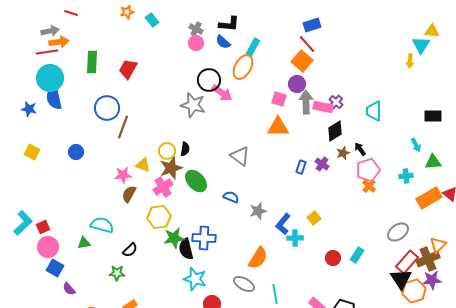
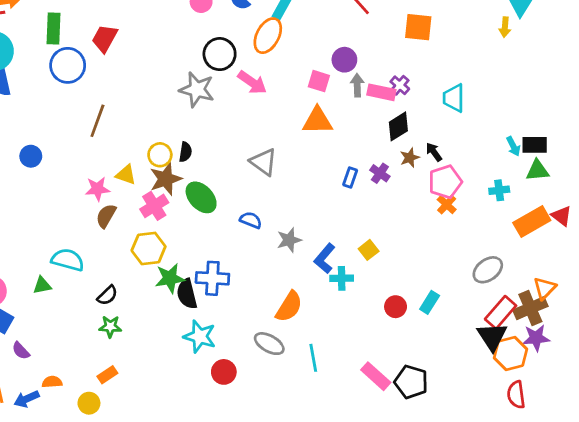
orange square: (302, 61) -> (418, 27), moved, turned -35
pink arrow: (222, 93) -> (252, 82), moved
gray arrow: (306, 102) -> (357, 85), size x0.7
blue circle: (107, 108) -> (68, 65), moved
black rectangle: (433, 116) -> (535, 145), moved
green star: (117, 273) -> (110, 327), moved

